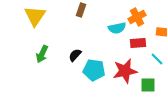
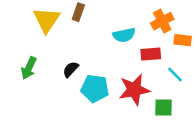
yellow triangle: (35, 16) -> (47, 20), moved
orange cross: (137, 17) -> (162, 21), moved

